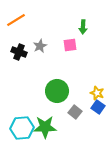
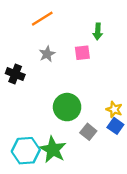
orange line: (16, 20) -> (42, 19), moved
black cross: (19, 52) -> (15, 74), moved
green star: (45, 127) -> (53, 150), turned 30

